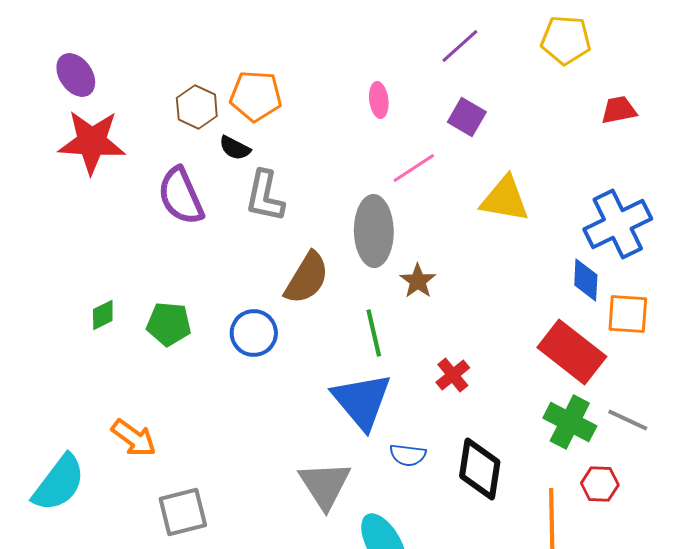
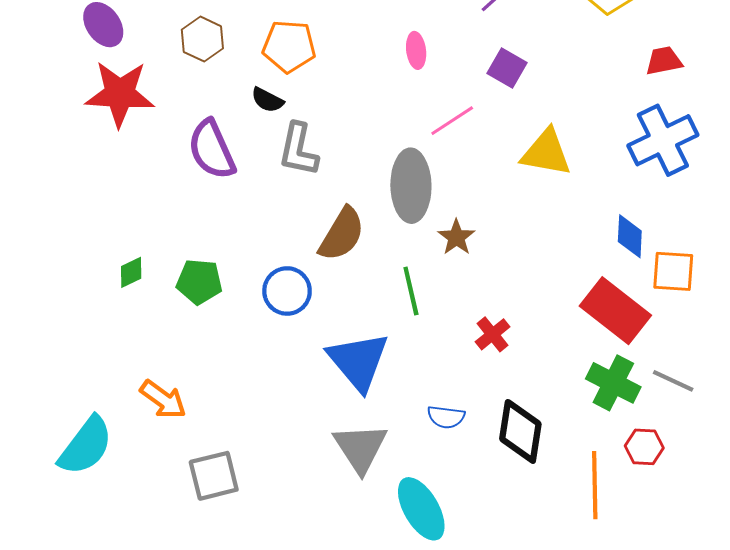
brown hexagon: (197, 107) -> (202, 39), moved
blue cross: (618, 224) -> (663, 140), moved
blue triangle: (362, 401) -> (358, 361), moved

